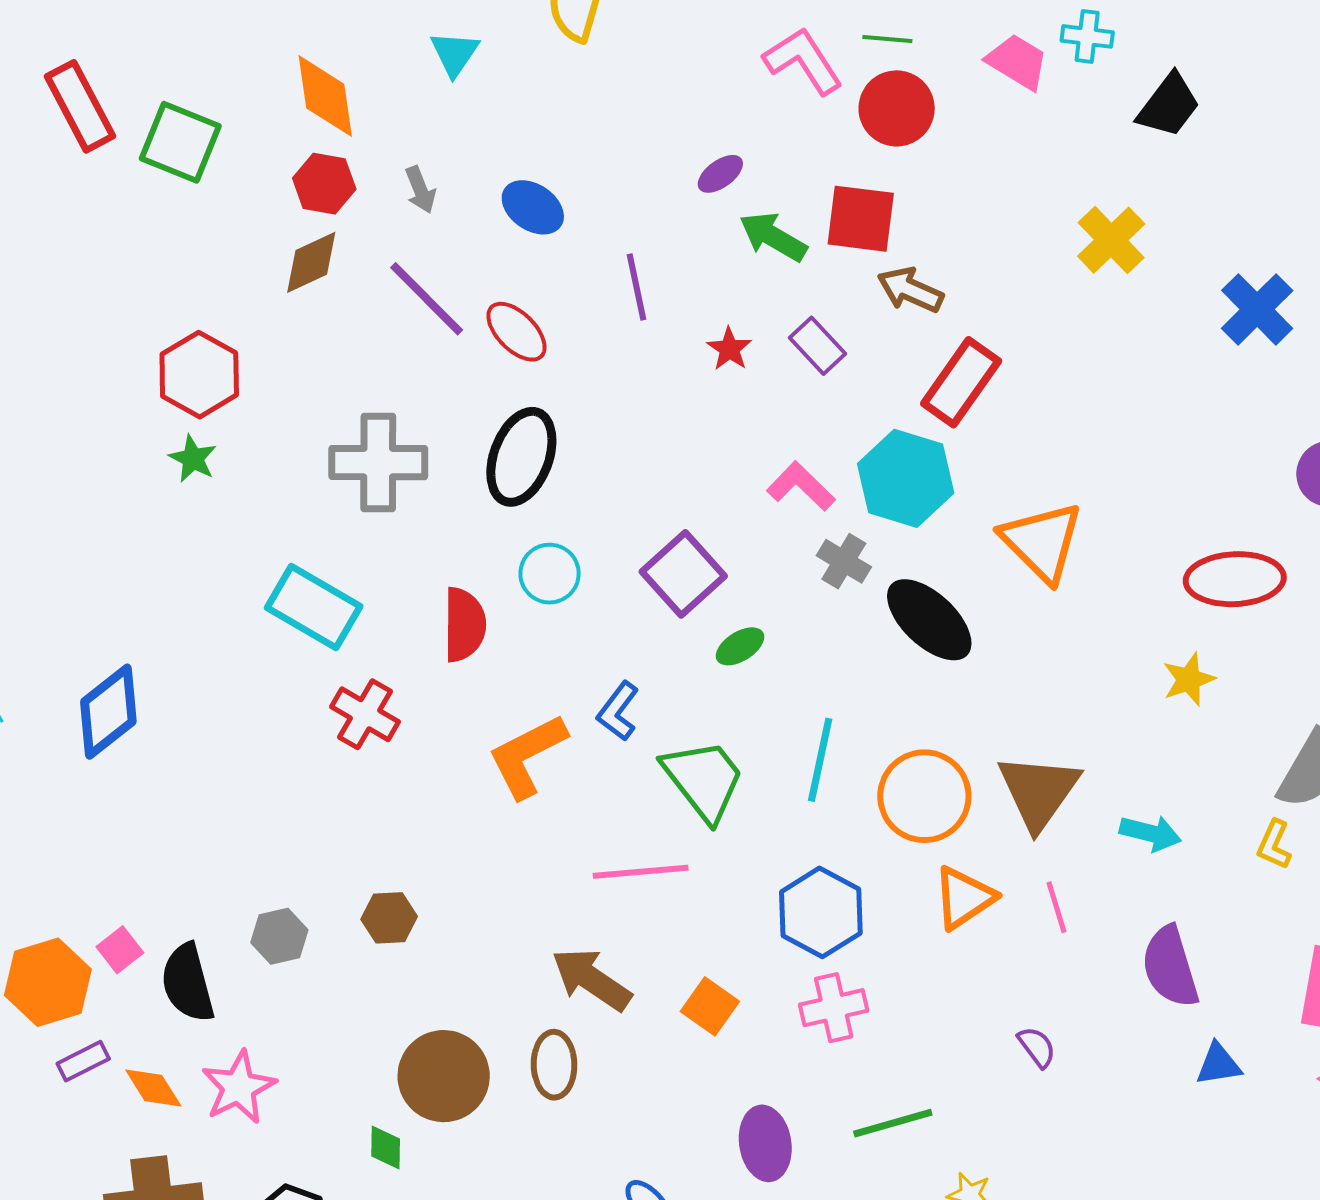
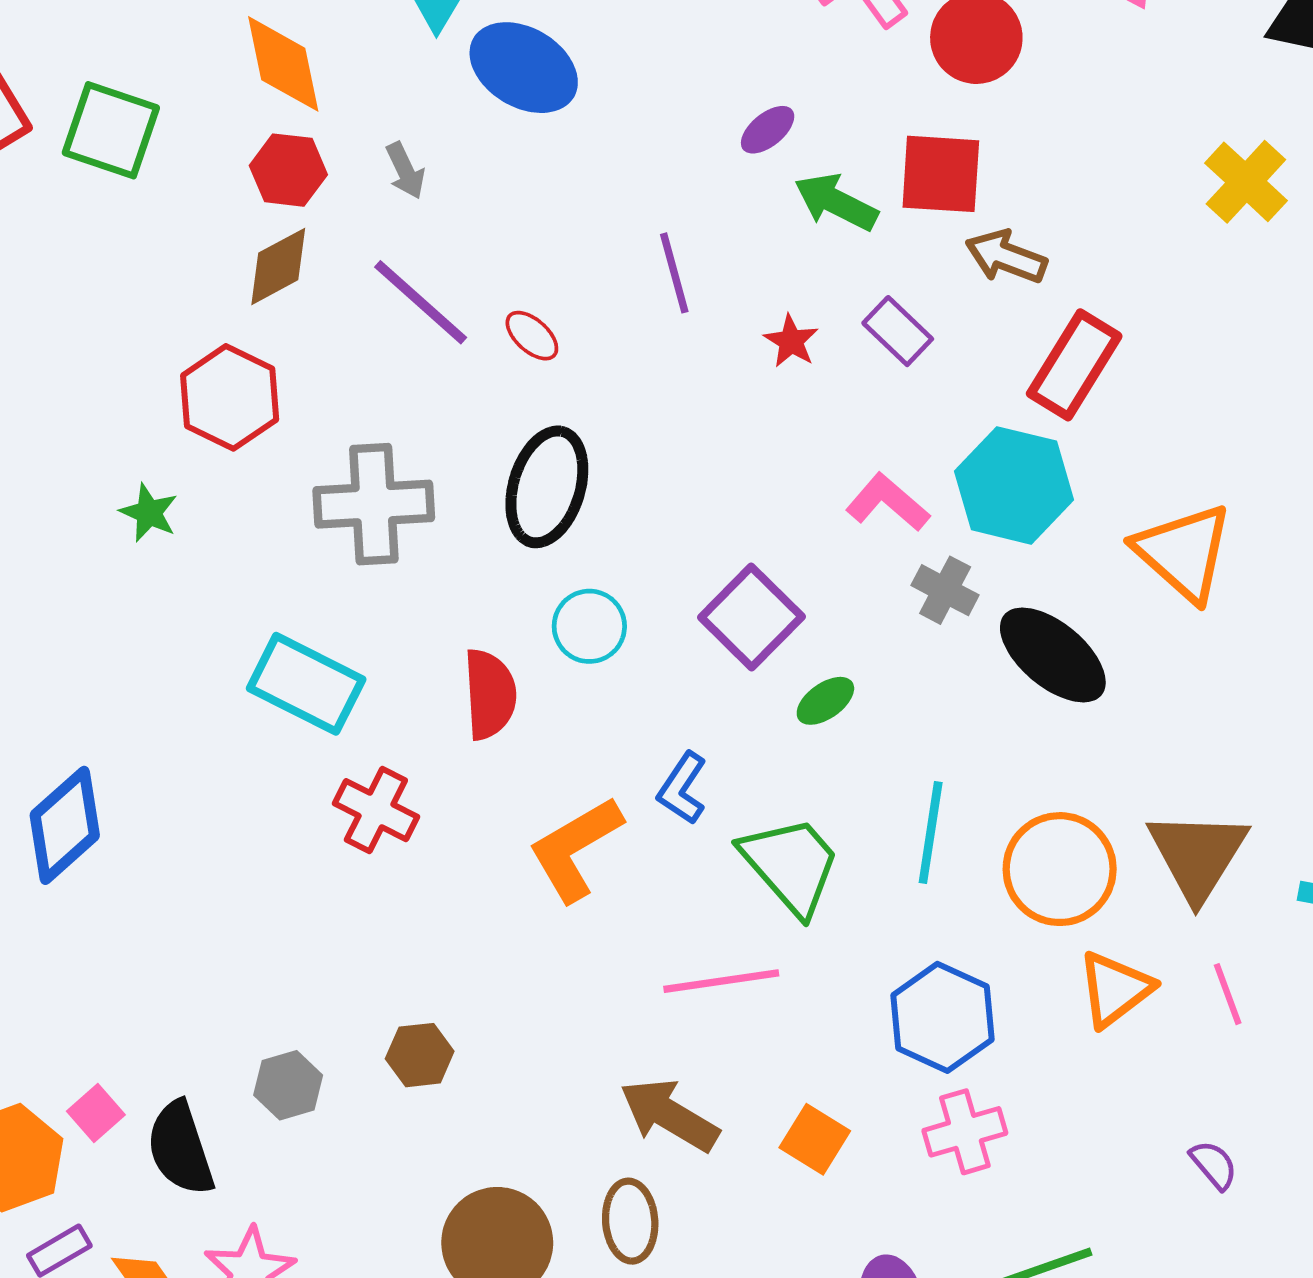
blue ellipse: (533, 207) -> (524, 68), moved, size x1.4
red ellipse: (516, 332) -> (532, 336), size x0.7
red hexagon: (199, 375) -> (230, 397), moved

